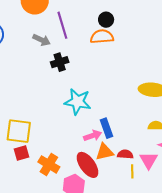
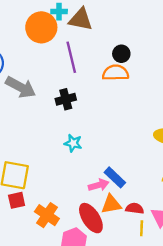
gray arrow: (42, 40) -> (21, 87), moved, size x1.5
cyan star: (78, 102) -> (73, 143), moved, size x0.6
blue rectangle: (107, 128) -> (115, 177), turned -30

